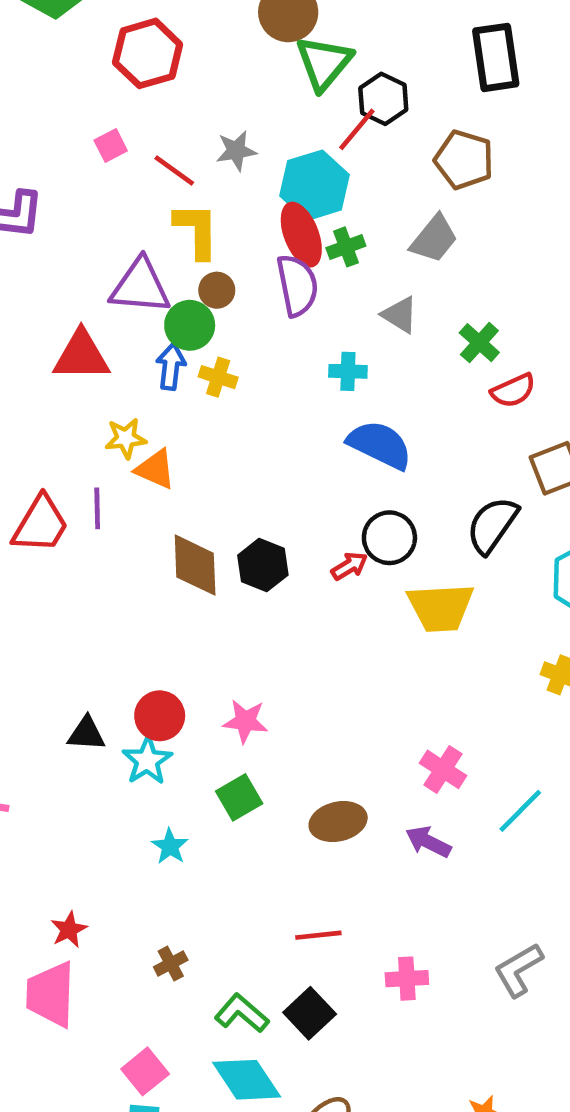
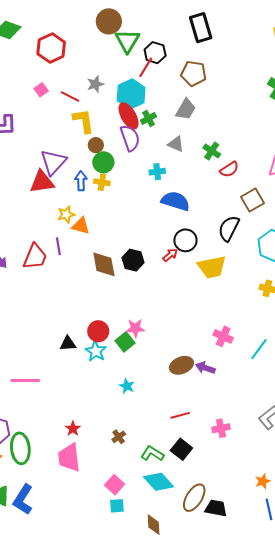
purple triangle: (140, 286) -> (53, 162), moved, turned -44
green circle: (190, 325) -> (103, 162), moved
green square: (239, 797) -> (125, 342), moved
purple arrow: (428, 842) -> (205, 368), moved
cyan star: (170, 846) -> (127, 386), moved

